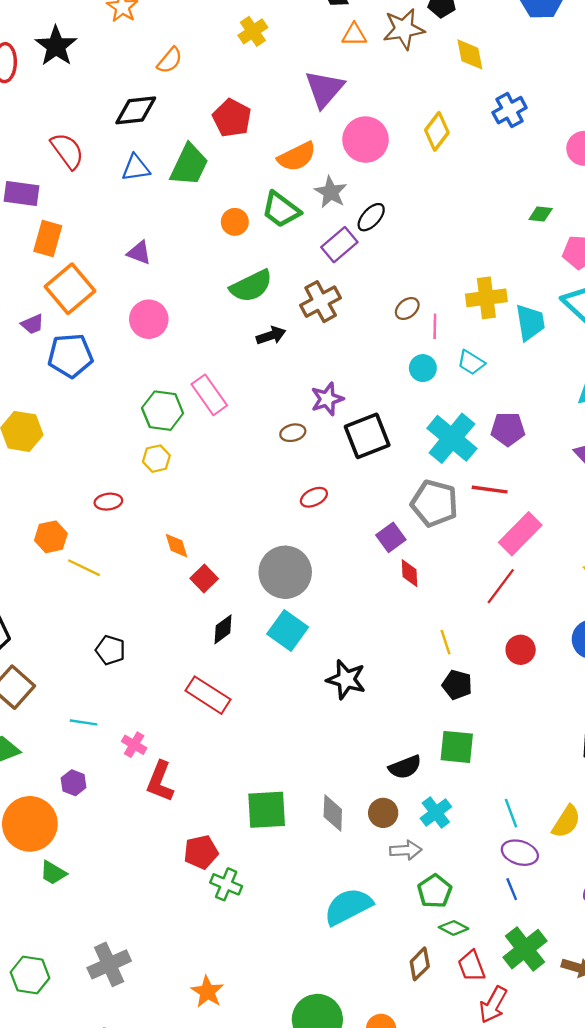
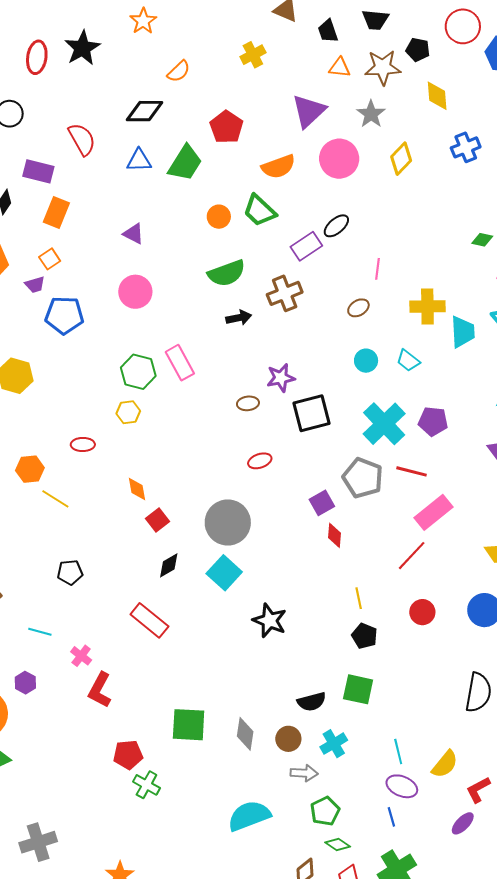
gray star: (331, 192) -> (371, 114), moved
orange square: (70, 289) -> (50, 259), moved, size x0.5
pink line: (435, 326) -> (378, 269), moved
black pentagon: (110, 650) -> (70, 572), turned -30

